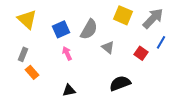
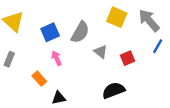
gray arrow: (153, 18) -> (149, 20), turned -85
red square: (141, 53) -> (127, 58), moved, turned 32
orange rectangle: (32, 72) -> (39, 79), moved

